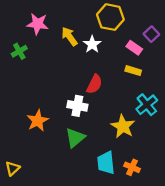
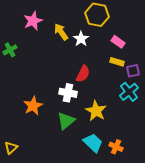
pink star: (38, 24) -> (33, 21), turned -30
purple square: (151, 34) -> (133, 71), moved, turned 32
green cross: (19, 51) -> (10, 50), moved
yellow star: (123, 126) -> (96, 111), moved
cyan trapezoid: (106, 163) -> (93, 143), turned 140

